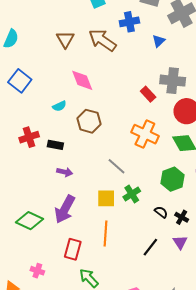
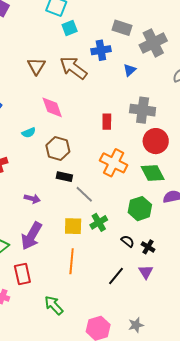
red rectangle: (148, 94) -> (107, 122), moved, turned 42
black rectangle: (55, 145) -> (64, 177), moved
red rectangle: (73, 249) -> (22, 274), moved, turned -30

